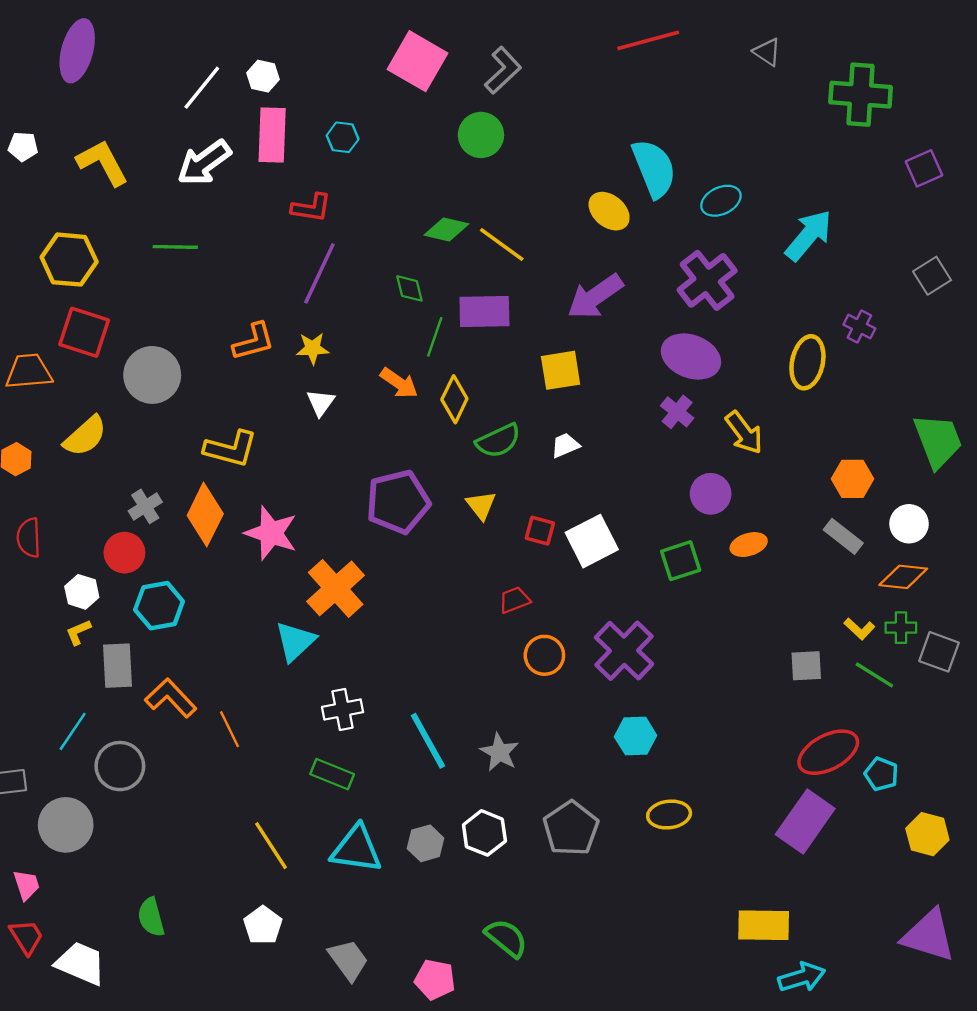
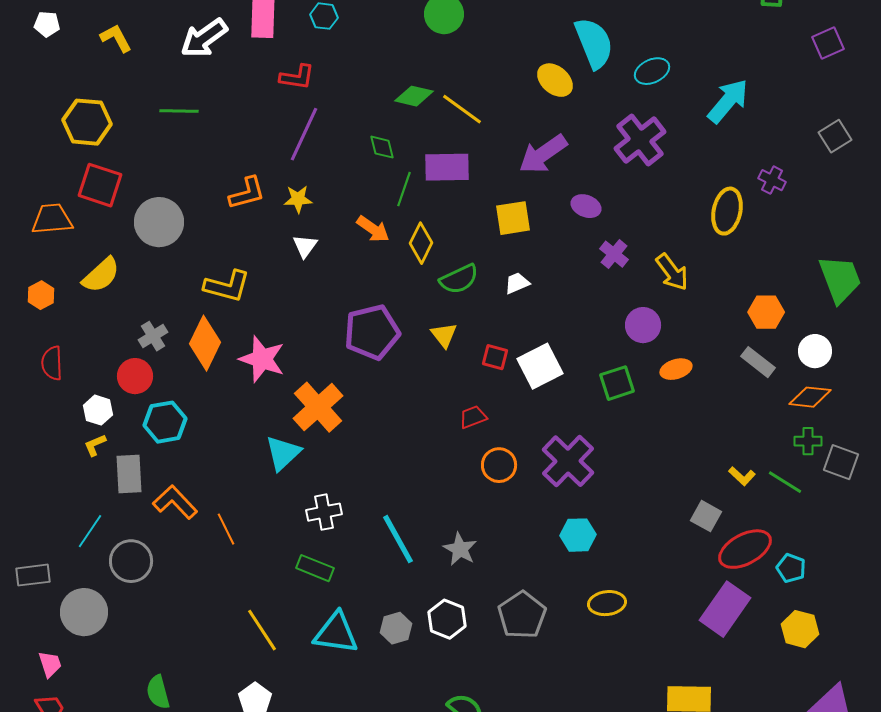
yellow L-shape: (103, 163) -> (116, 38), size x0.7
purple ellipse: (691, 356) -> (586, 206), moved, size x0.6
yellow L-shape: (859, 629) -> (742, 476), moved
gray square: (806, 666) -> (706, 516), moved, turned 32
yellow hexagon: (927, 834) -> (800, 629), moved

